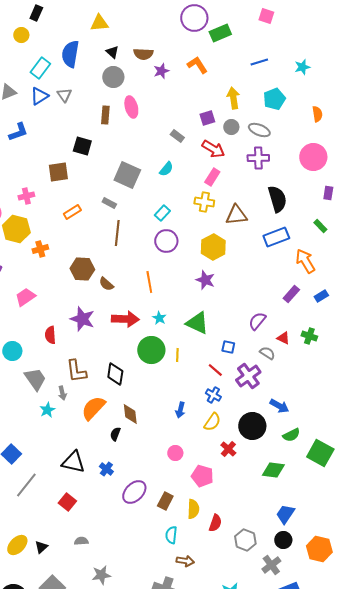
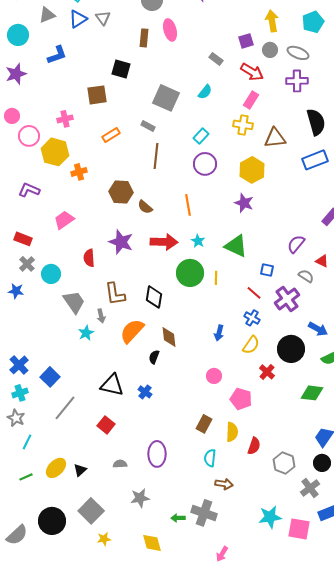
purple ellipse: (134, 492) -> (157, 454), moved, turned -45

